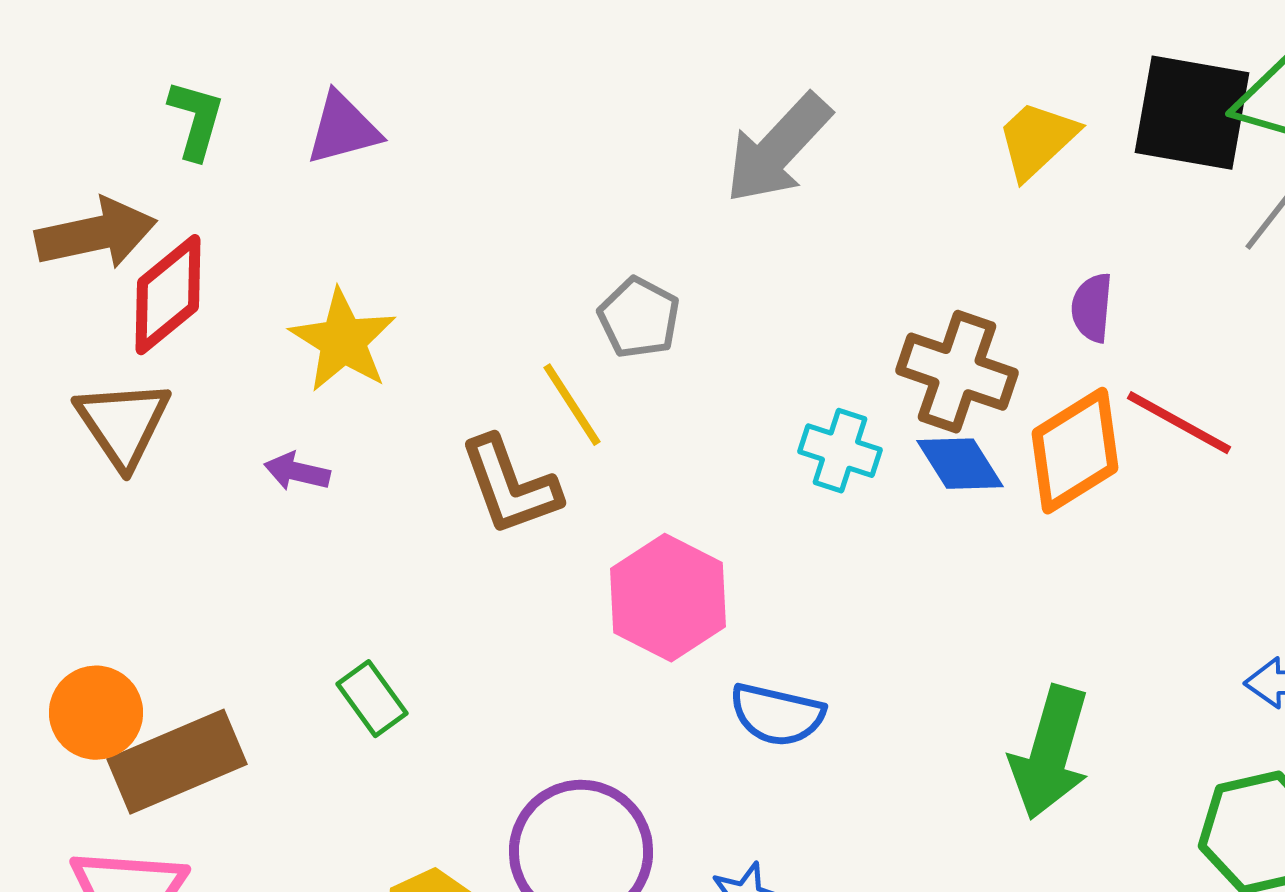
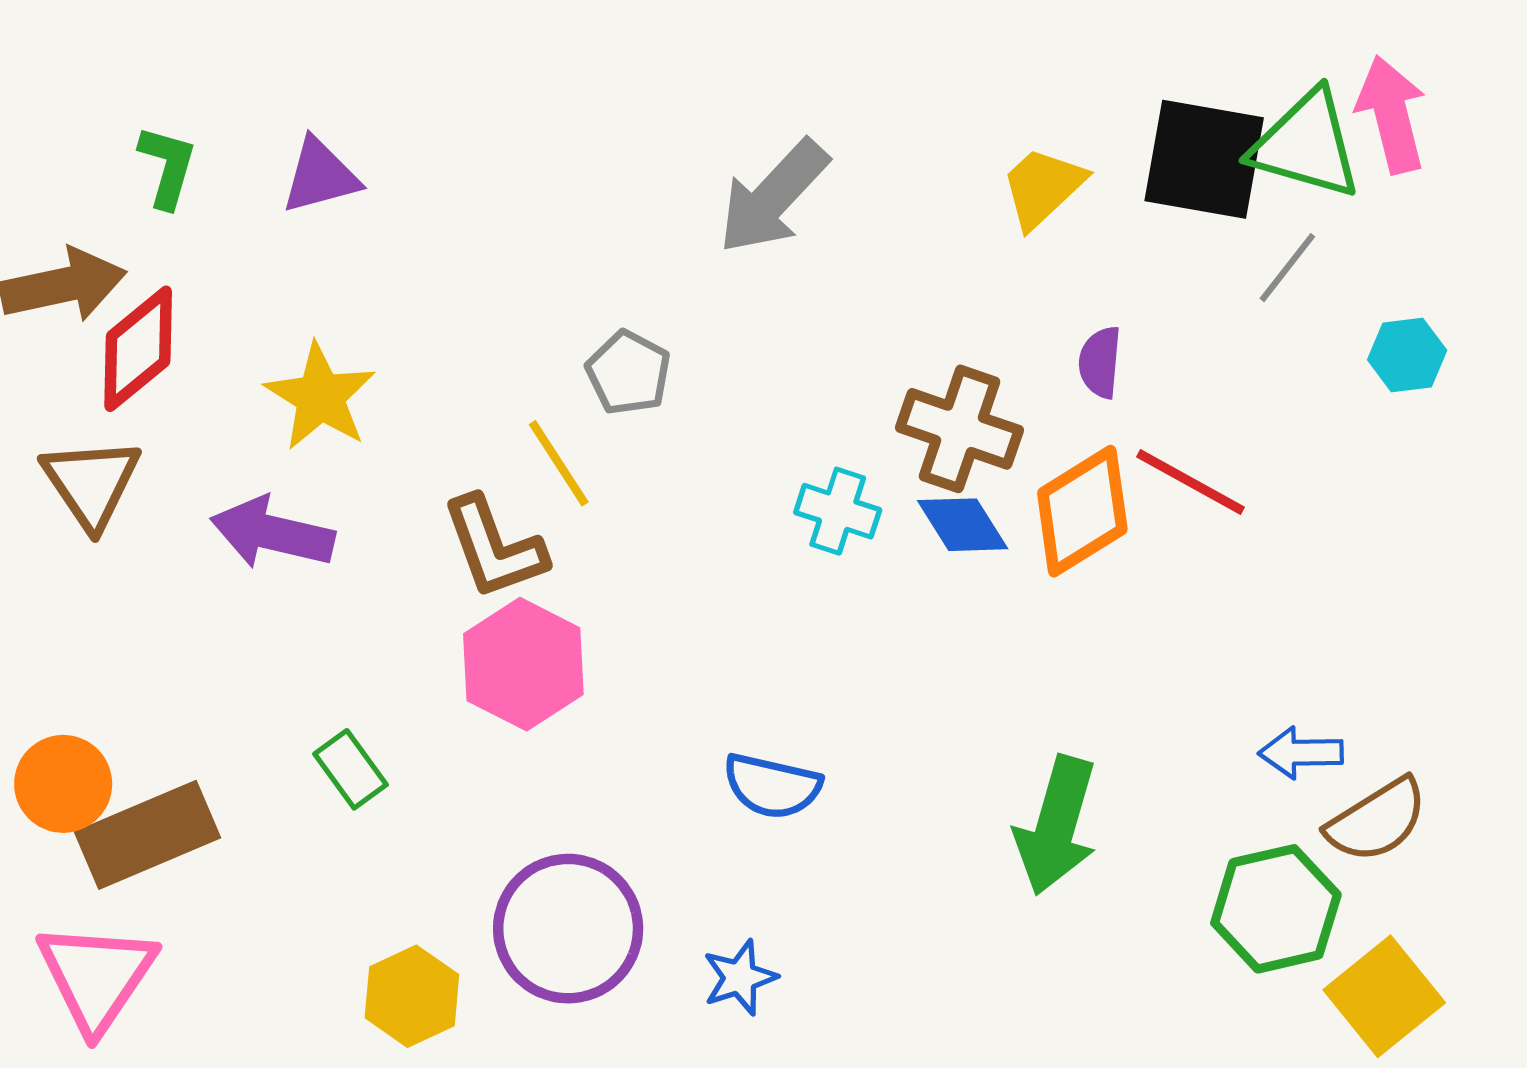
purple arrow: (297, 472) -> (272, 533), size x1.8
pink hexagon: (668, 598) -> (523, 664), moved

